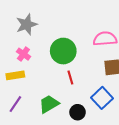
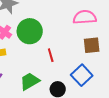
green circle: (63, 51) -> (30, 31), moved

